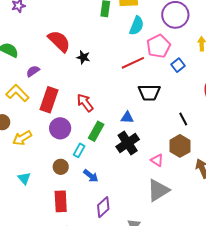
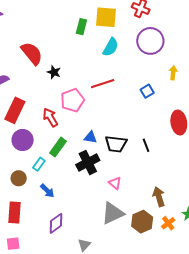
pink pentagon: (158, 46) -> (72, 100), moved
black trapezoid: (149, 92) -> (116, 144), moved
brown hexagon: (180, 146) -> (142, 222), moved

